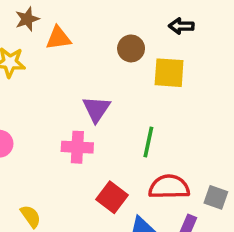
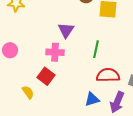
red square: (112, 197) -> (46, 76), moved

